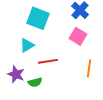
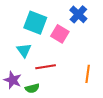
pink square: (78, 36) -> (60, 34), moved
cyan triangle: (27, 45) -> (24, 50), turned -35

